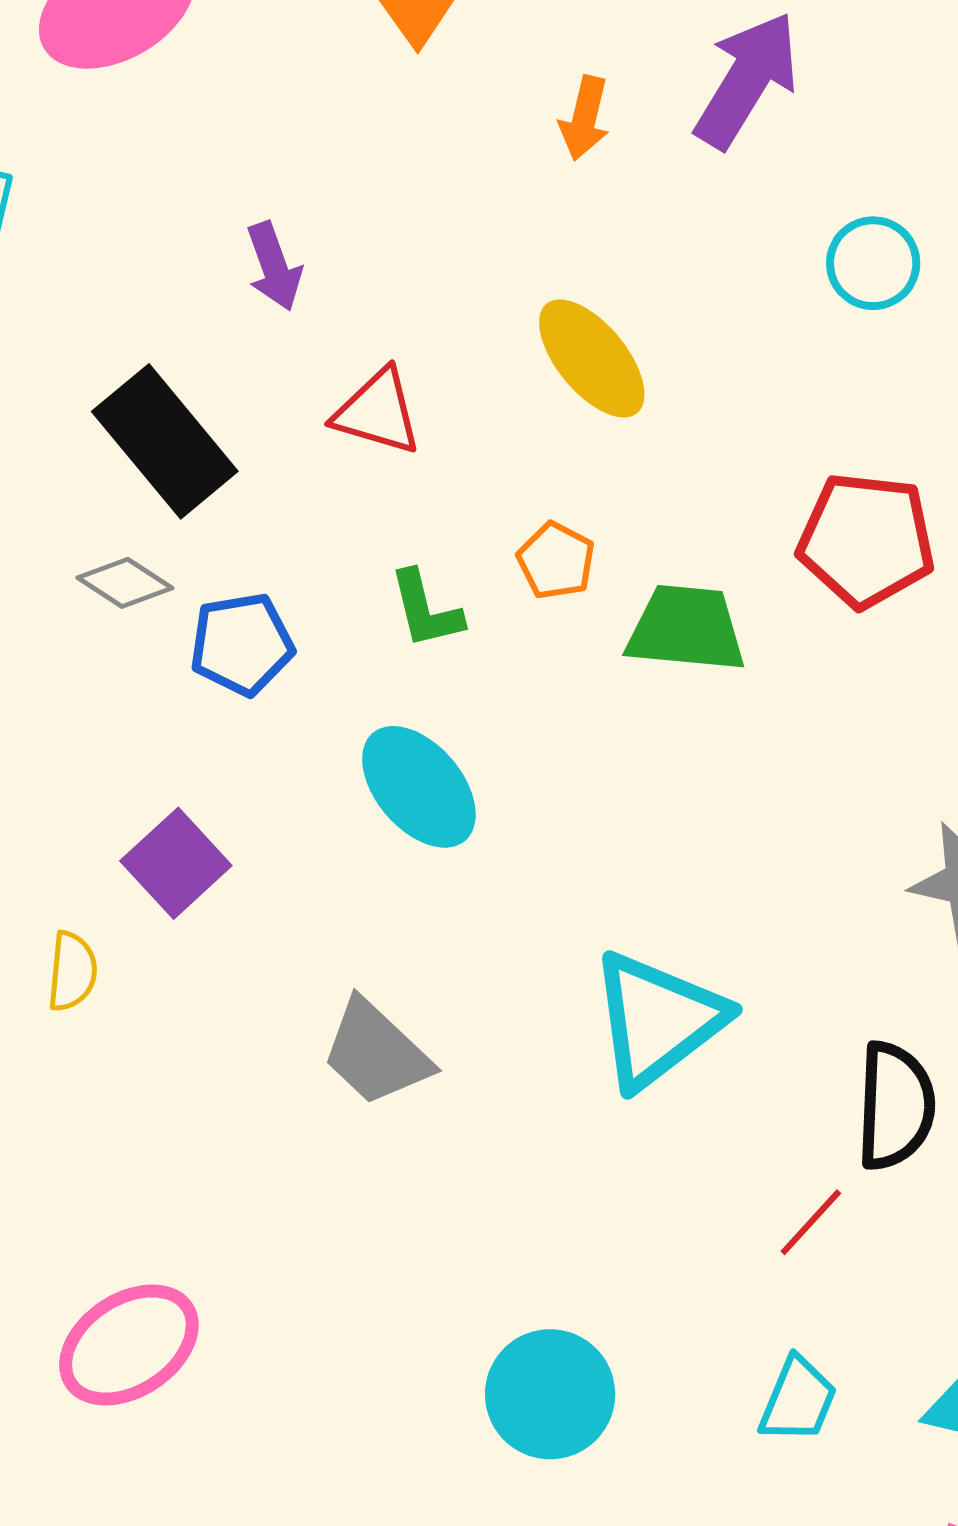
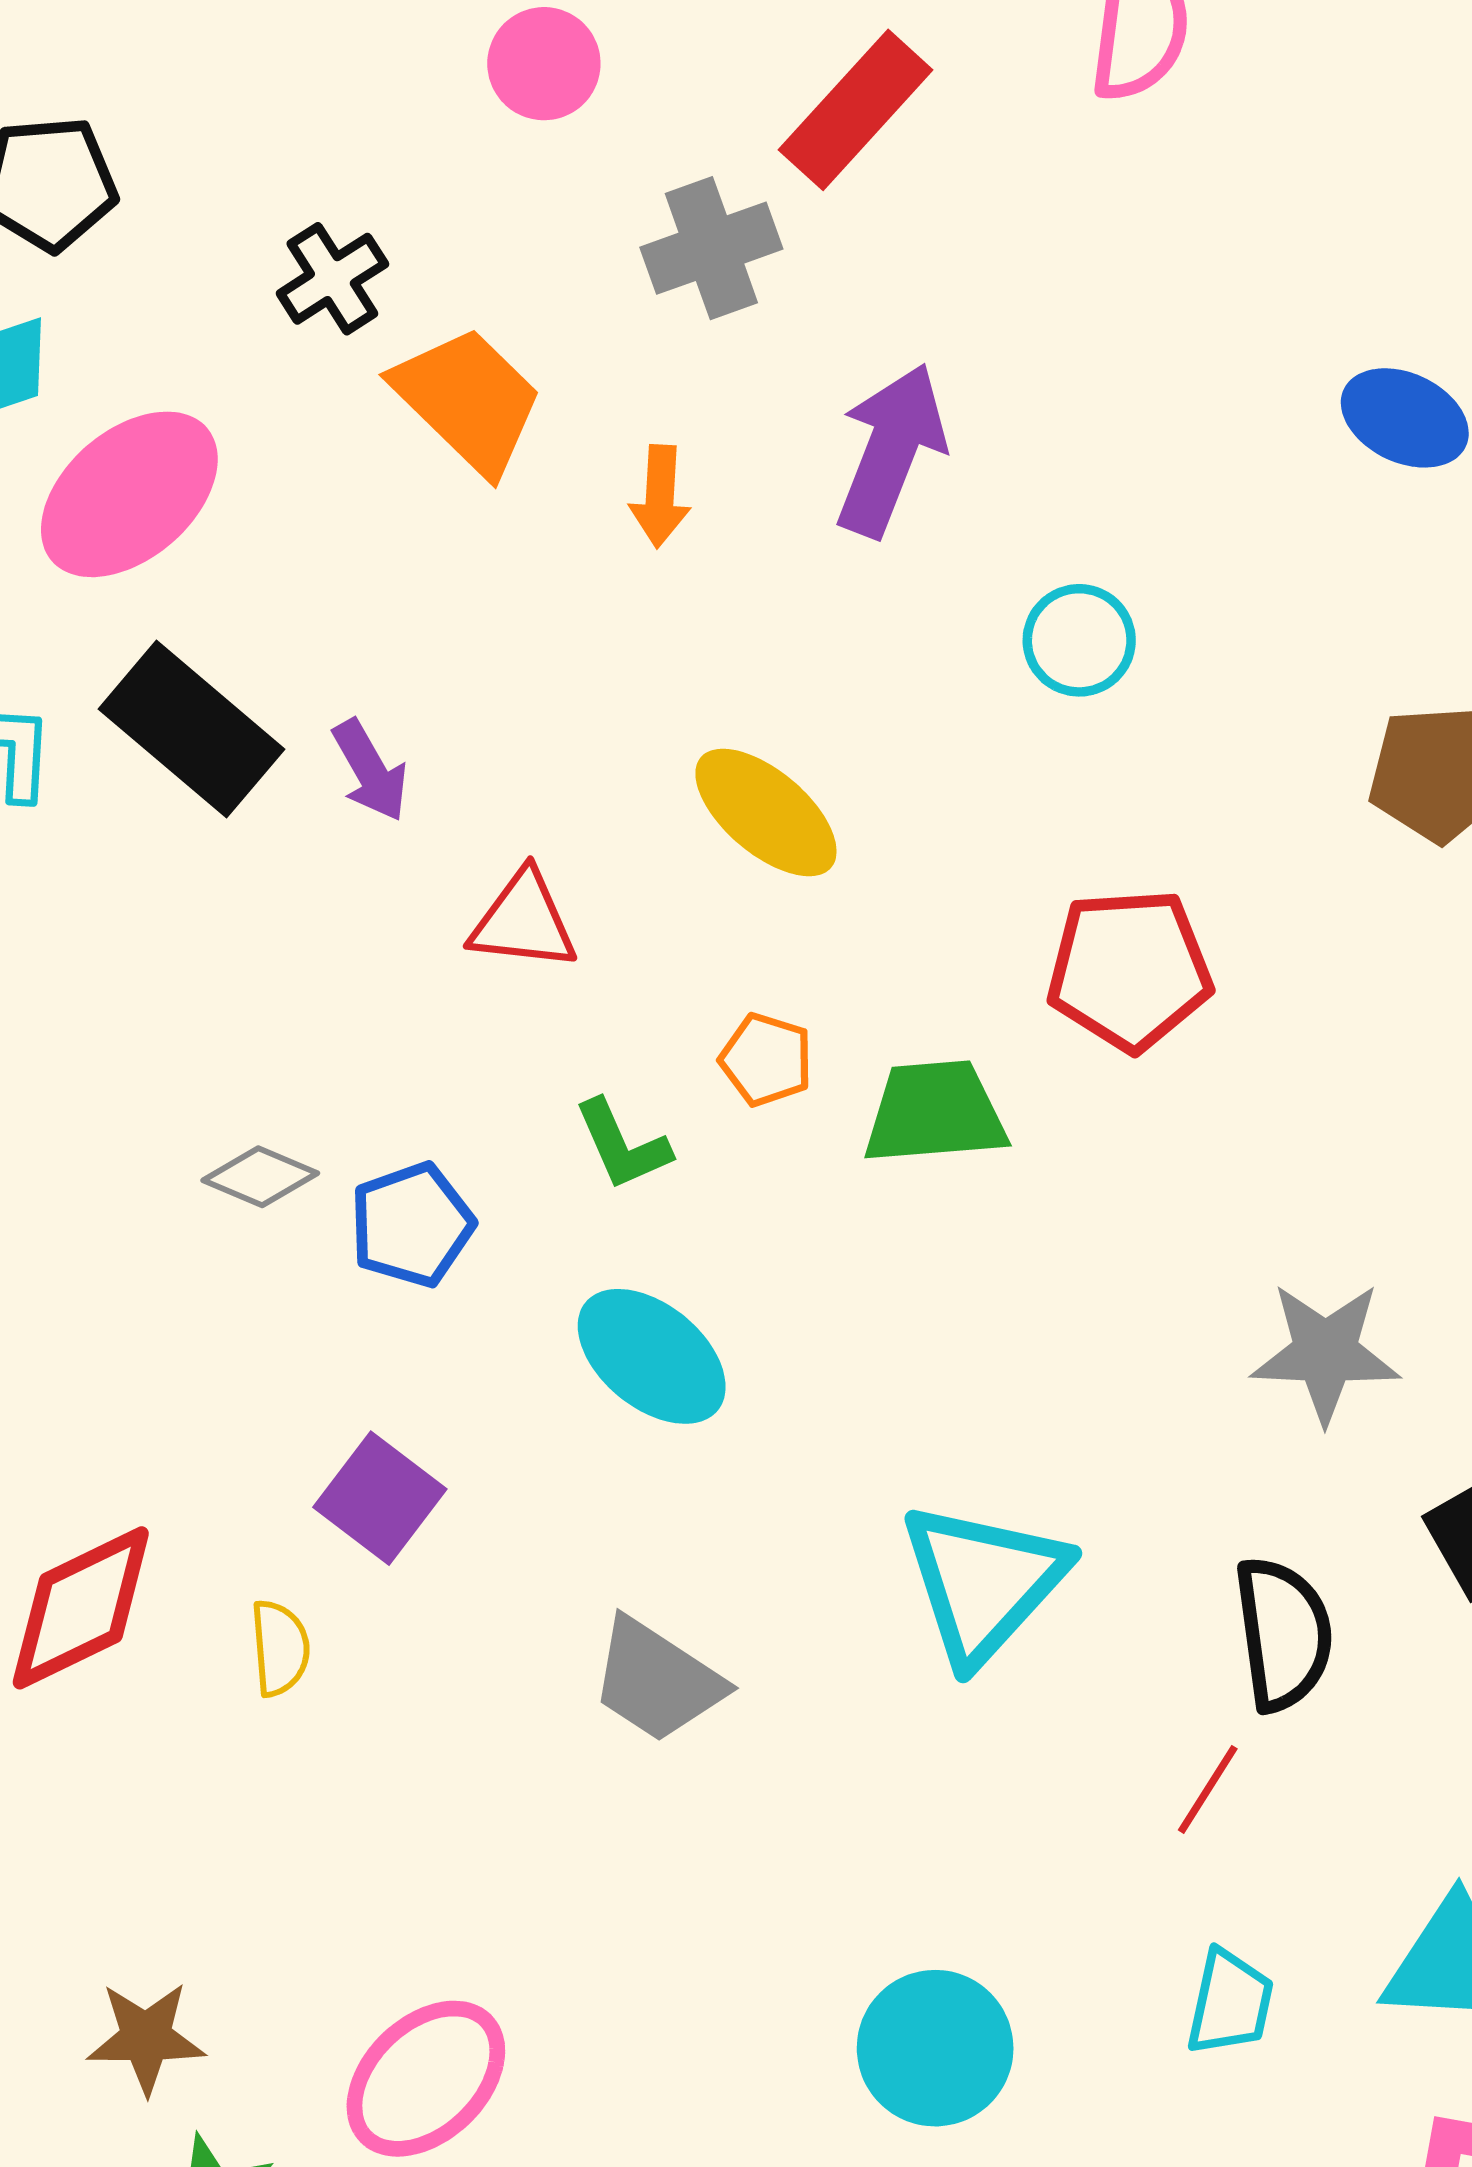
orange arrow: (585, 118) -> (660, 496), moved
black rectangle: (165, 441) -> (192, 729), moved

